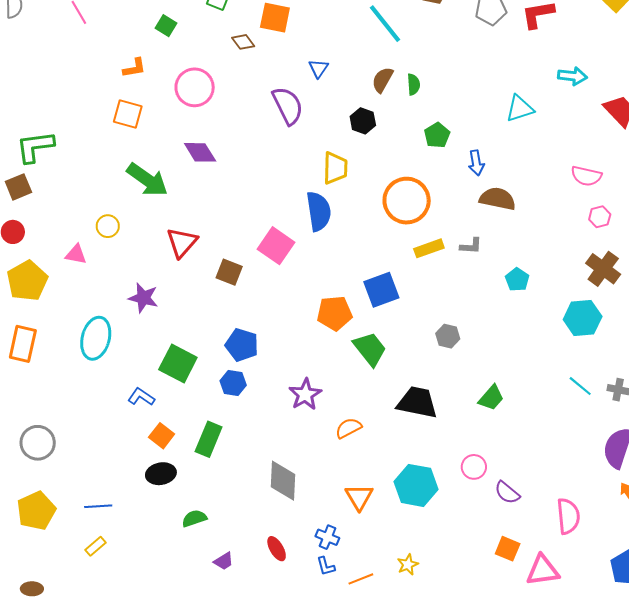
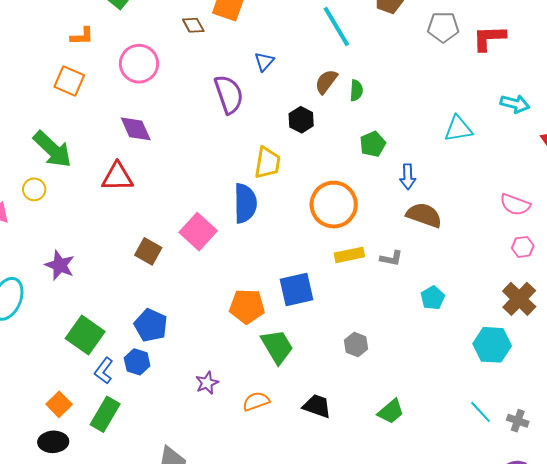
green arrow: (147, 180) -> (52, 149), moved
red triangle: (182, 242) -> (117, 177), moved, turned 40
purple star: (305, 394) -> (207, 383), size x0.7
blue L-shape: (141, 397) -> (104, 371), moved, turned -96
black trapezoid: (417, 402) -> (317, 406), size x0.7
orange semicircle: (349, 428) -> (256, 401), moved

